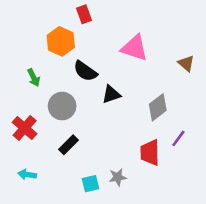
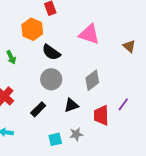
black triangle: (111, 94) -> (71, 105), moved
gray circle: (62, 106) -> (51, 79), moved
gray diamond: (158, 107) -> (92, 80), moved

